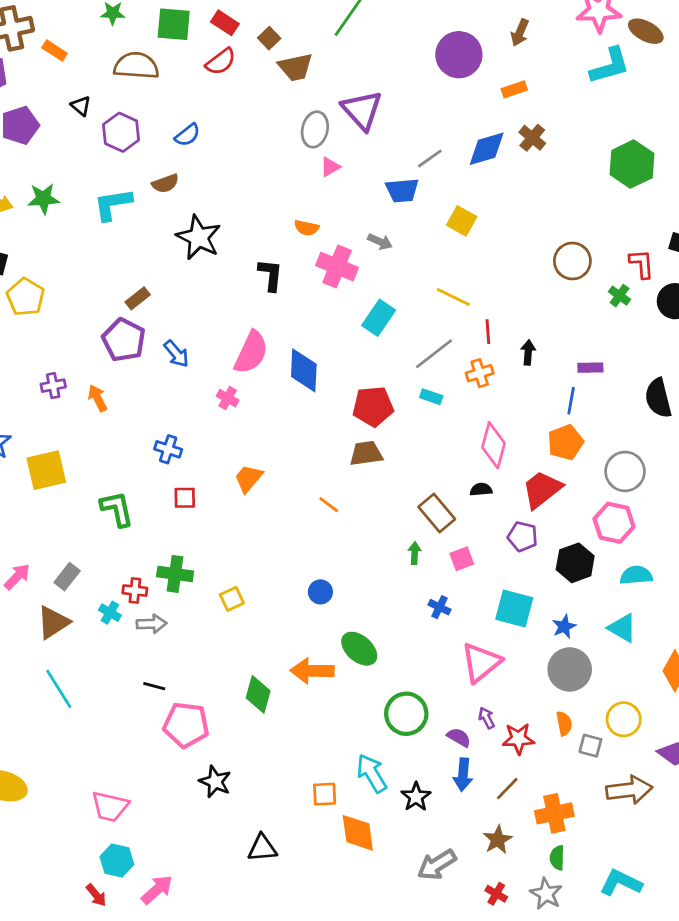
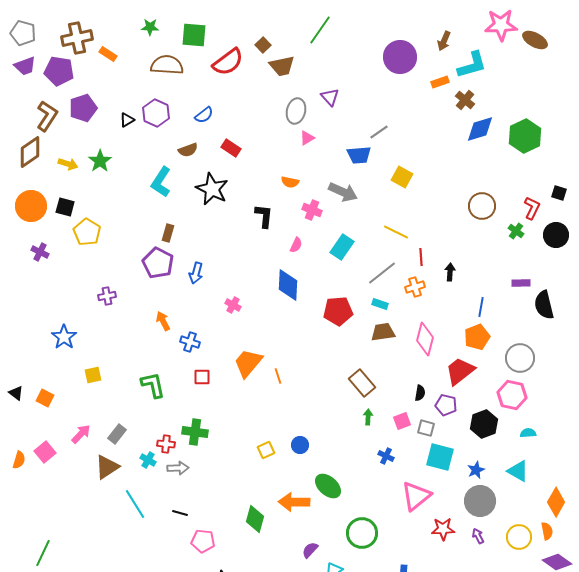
red rectangle: (225, 23) -> (231, 148), moved
red semicircle: (221, 62) -> (228, 62), size x1.4
cyan L-shape: (610, 66) -> (472, 65), moved
black triangle: (81, 106) -> (127, 120), moved, turned 49
purple triangle: (362, 110) -> (330, 97), size x0.6
brown cross: (532, 138) -> (465, 100), moved
blue diamond: (487, 149) -> (480, 129), moved
green star: (44, 199) -> (100, 161), turned -30
cyan L-shape: (113, 204) -> (161, 182), moved, turned -48
gray arrow: (380, 242) -> (343, 192), size x1.6
red L-shape: (642, 264) -> (532, 208), turned 30
pink cross: (337, 267) -> (312, 210), size x0.7
brown rectangle: (138, 298) -> (168, 233), turned -36
pink semicircle: (251, 352) -> (296, 245), moved, size x0.5
blue arrow: (176, 354) -> (196, 273), turned 55
purple rectangle: (590, 368) -> (521, 283), moved
orange arrow: (97, 398) -> (163, 321), moved
brown trapezoid: (366, 453) -> (383, 332), moved
yellow square: (46, 470) -> (93, 375), moved, size x0.6
orange trapezoid: (248, 478) -> (248, 363), size x1.4
black semicircle: (481, 489) -> (420, 393), moved, turned 105
orange line: (329, 505) -> (278, 376), moved, turned 35
brown rectangle: (437, 513) -> (362, 383), moved
cyan semicircle: (636, 575) -> (528, 433), size x0.7
yellow square: (232, 599) -> (266, 450), moved
cyan line: (59, 689) -> (135, 504), moved
purple arrow: (487, 718) -> (478, 536), moved
orange semicircle: (564, 723) -> (547, 531), moved
pink pentagon: (186, 725) -> (203, 541), size x0.7
purple semicircle: (459, 737) -> (310, 550), moved, turned -78
red star: (518, 739) -> (443, 529), moved
gray square: (590, 746) -> (426, 428), moved

